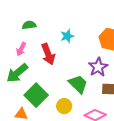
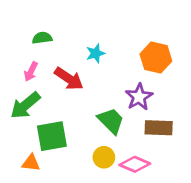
red arrow: (48, 54) -> (69, 79), turned -35
green square: (36, 95) -> (52, 136), turned 35
yellow circle: (64, 106) -> (104, 157), moved

